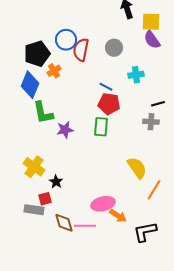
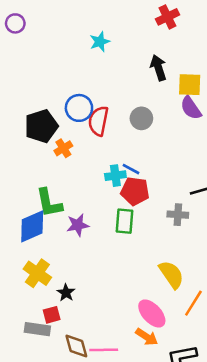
cyan cross: (136, 75) -> (115, 176), moved
blue diamond: (30, 85) -> (32, 226), moved, turned 44
gray cross: (151, 122) -> (178, 215), moved
pink ellipse: (103, 204) -> (152, 313), moved, turned 60

